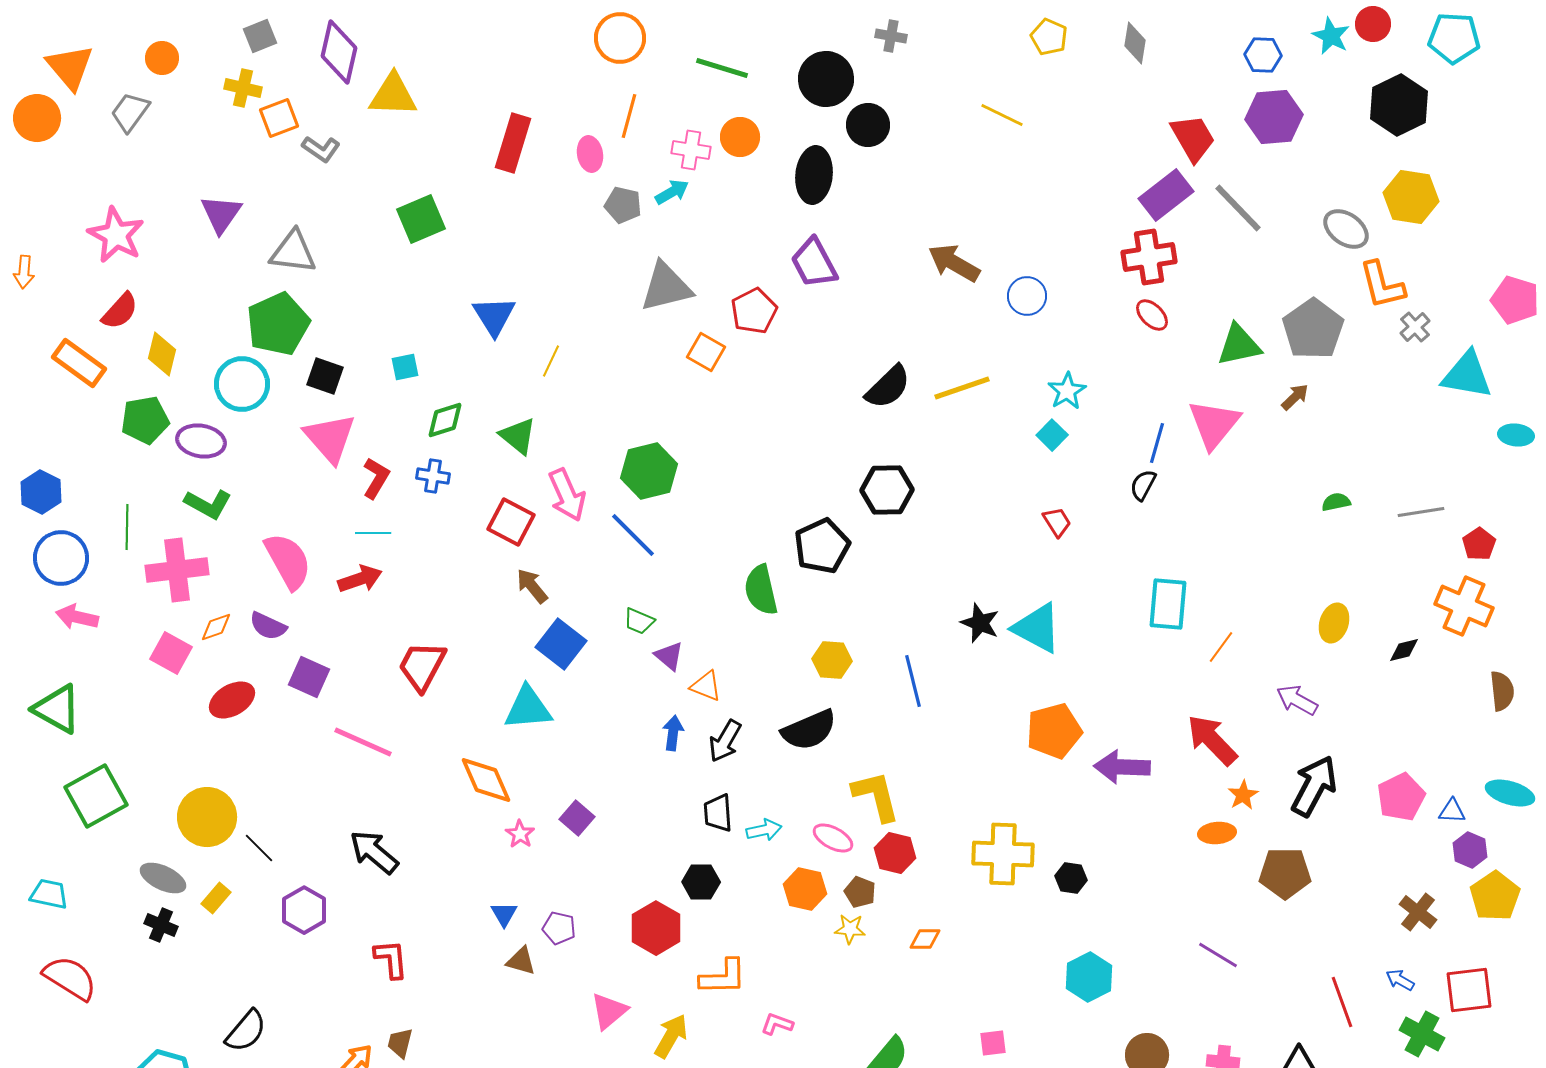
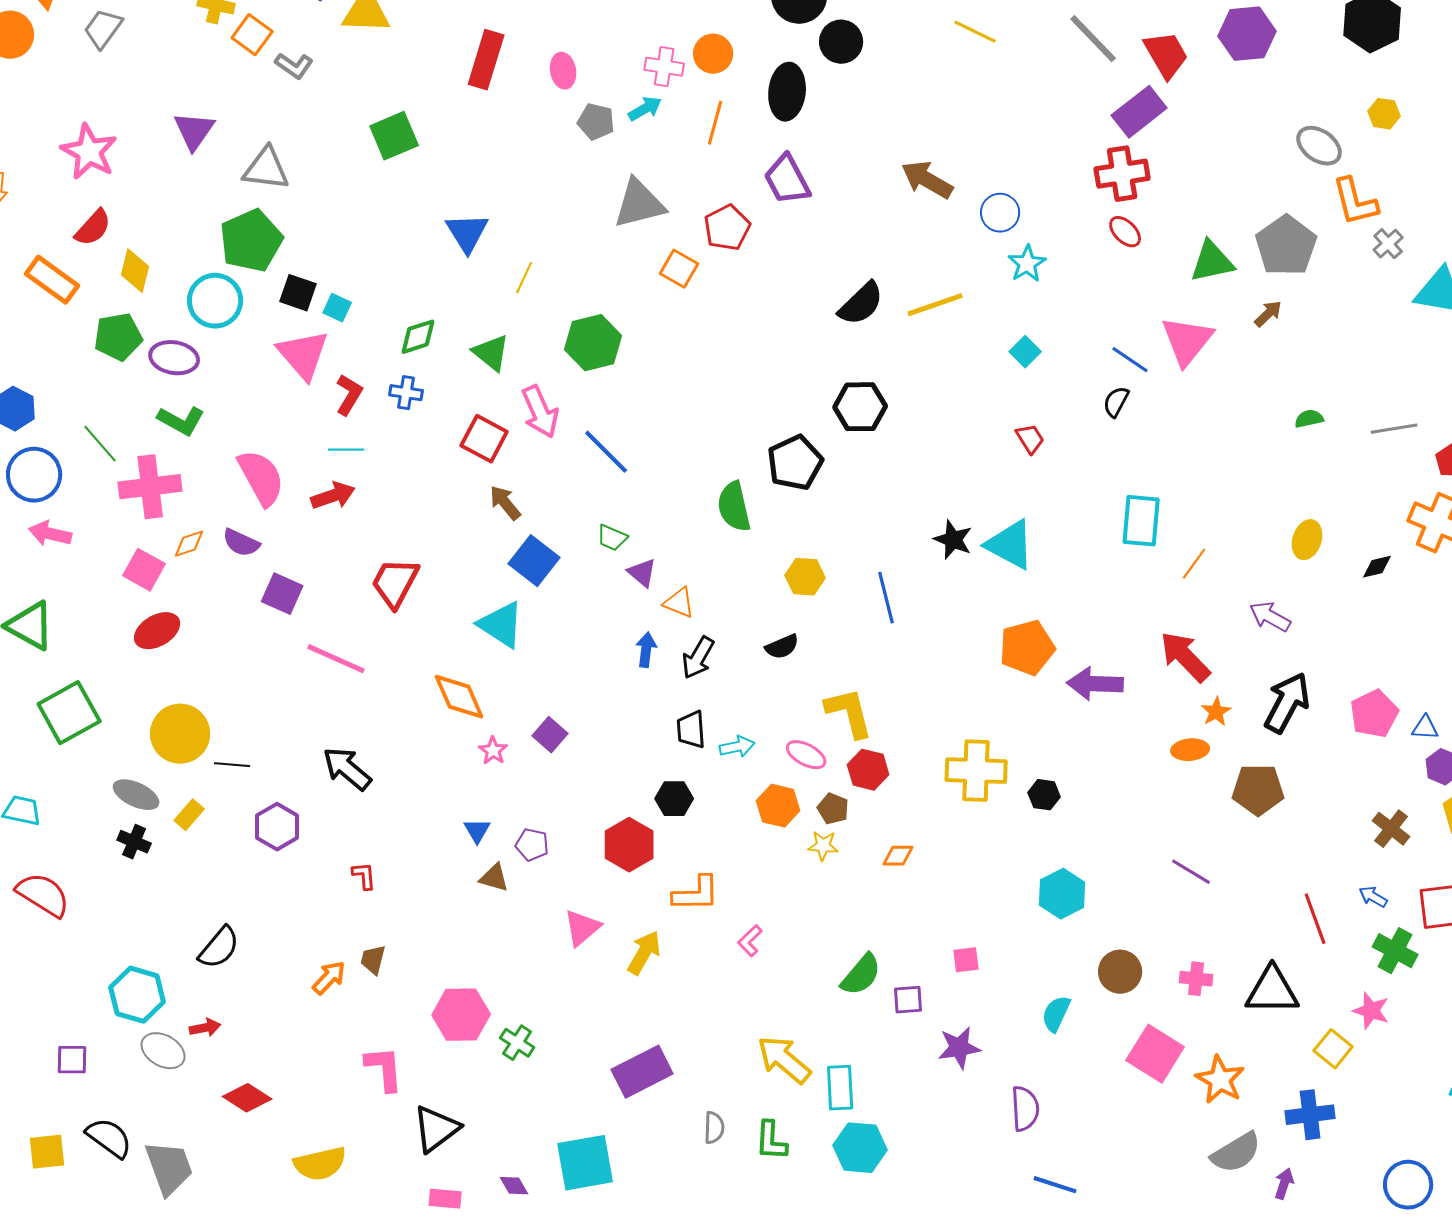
orange line: (629, 116) -> (715, 123), moved
orange square: (279, 118) -> (252, 35), turned -33
yellow hexagon: (1411, 197) -> (1384, 114), size x0.6
gray line: (1238, 208) -> (1093, 39), moved
cyan square: (405, 367) -> (337, 308), moved, turned 36
cyan star: (1067, 391) -> (1027, 264), moved
blue line: (1157, 443) -> (1130, 360), turned -72
green hexagon: (649, 471) -> (593, 343), moved
green line: (127, 527) -> (100, 444), turned -42
red ellipse: (232, 700) -> (157, 631), moved
cyan triangle: (528, 708) -> (501, 625), turned 38
black semicircle: (809, 730) -> (782, 647), size x0.6
black line: (259, 848) -> (232, 765), turned -40
red L-shape: (391, 959) -> (364, 876), size x0.7
pink L-shape: (777, 1024) -> (750, 941), turned -64

